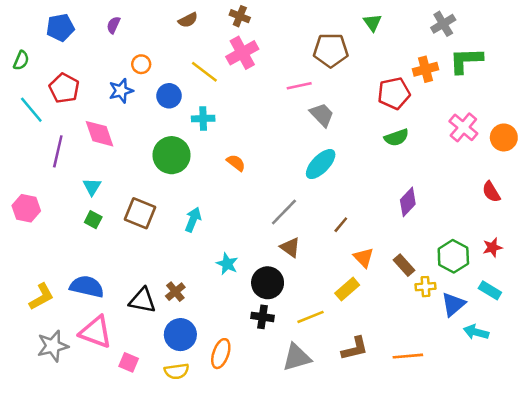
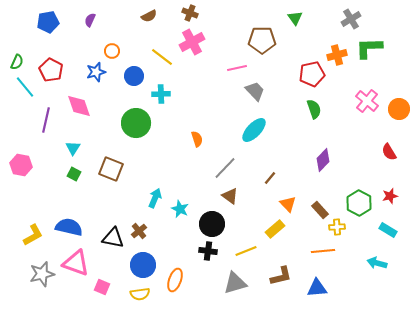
green semicircle: (21, 60) -> (17, 62), moved
green semicircle: (396, 137) -> (314, 109), turned -90
orange semicircle: (236, 163) -> (197, 139), moved, turned 35
cyan arrow: (193, 220) -> (155, 198), moved
blue triangle: (453, 304) -> (317, 288), moved, turned 35
orange line: (408, 356) -> (323, 251), moved

